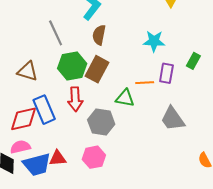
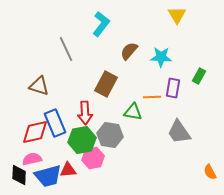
brown semicircle: (99, 35) -> (129, 51), moved, turned 30
green hexagon: (72, 66) -> (82, 140), moved
pink hexagon: (94, 157) -> (93, 158), moved

